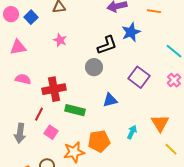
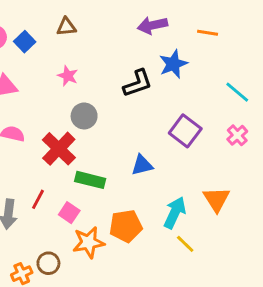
gray circle: (94, 67) -> (84, 116), moved
red cross: (54, 89) -> (59, 149), turned -35
red line: (39, 114) -> (38, 199), moved
pink square: (51, 132) -> (69, 213), moved
cyan arrow: (132, 132) -> (175, 213), size x1.5
yellow line: (171, 149) -> (185, 244), moved

